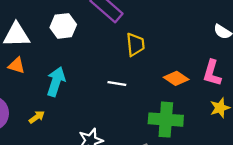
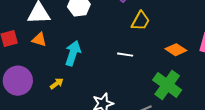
yellow trapezoid: (135, 44) -> (141, 21), turned 35
green cross: (166, 120) -> (167, 85), turned 32

